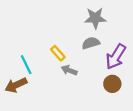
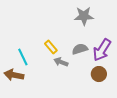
gray semicircle: (91, 43) -> (80, 49), moved
brown arrow: (16, 85) -> (14, 75), turned 36

